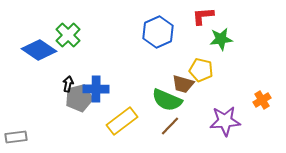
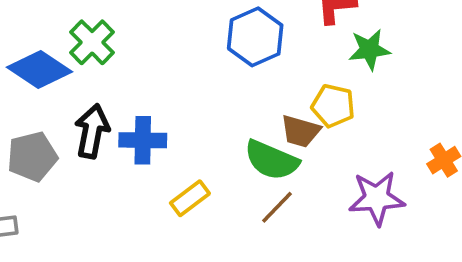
black arrow: (68, 84) -> (92, 131), size x1.8
gray pentagon: (79, 98) -> (32, 157), moved
yellow rectangle: (122, 121) -> (190, 198), size x0.7

